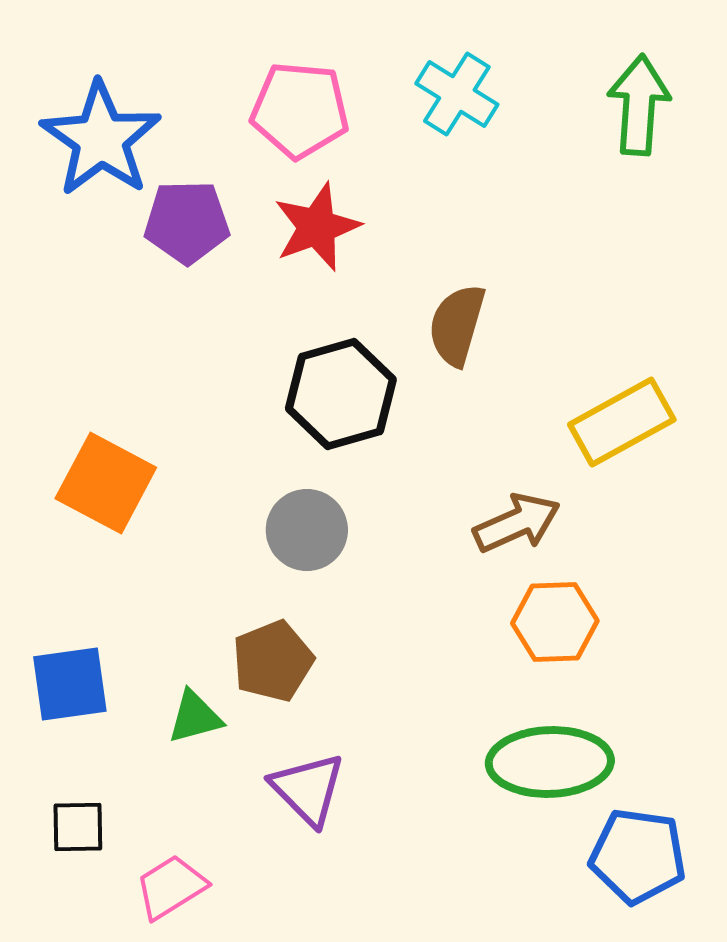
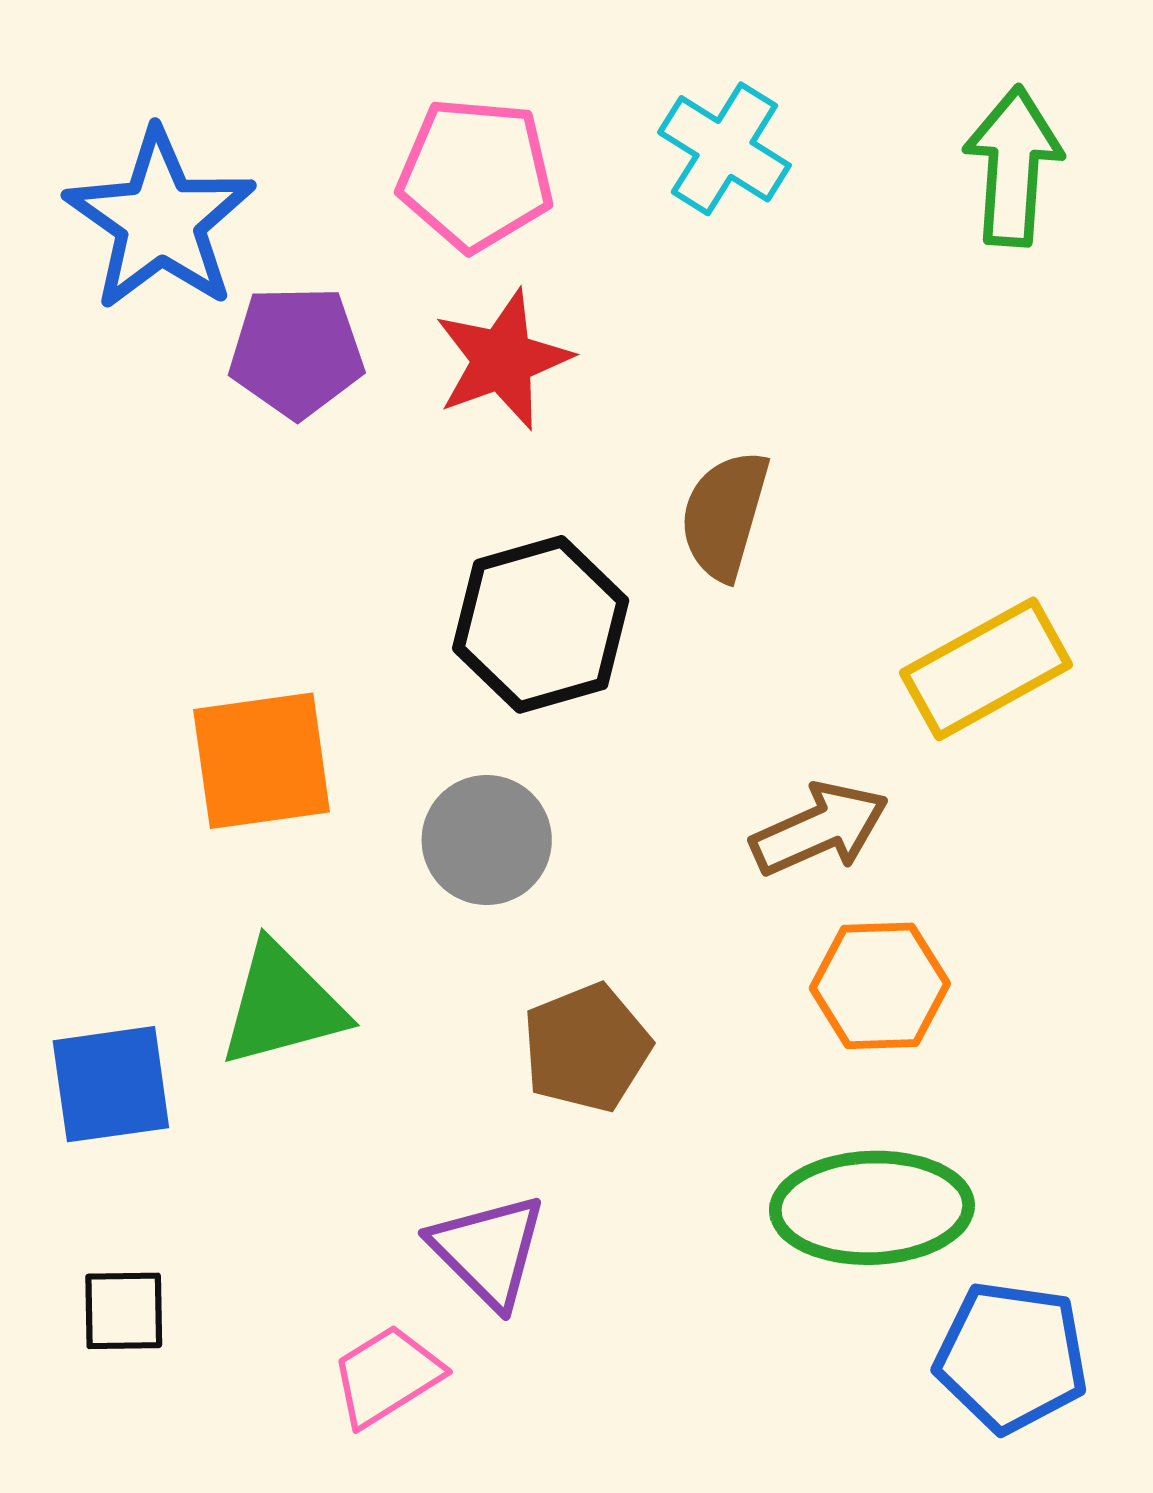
orange square: (106, 483) -> (262, 761), moved, turned -36
brown pentagon: (273, 661) -> (587, 1048), moved
green triangle: (195, 717) -> (282, 1005), moved, size x1.5
pink trapezoid: (171, 887) -> (387, 1376), moved

